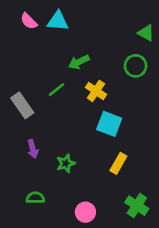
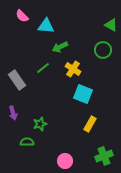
cyan triangle: (58, 21) -> (46, 26), moved
purple arrow: (33, 149) -> (13, 113), moved
green star: (66, 163) -> (40, 124), moved
green semicircle: (35, 198) -> (27, 142), moved
green cross: (137, 206) -> (104, 156), turned 36

